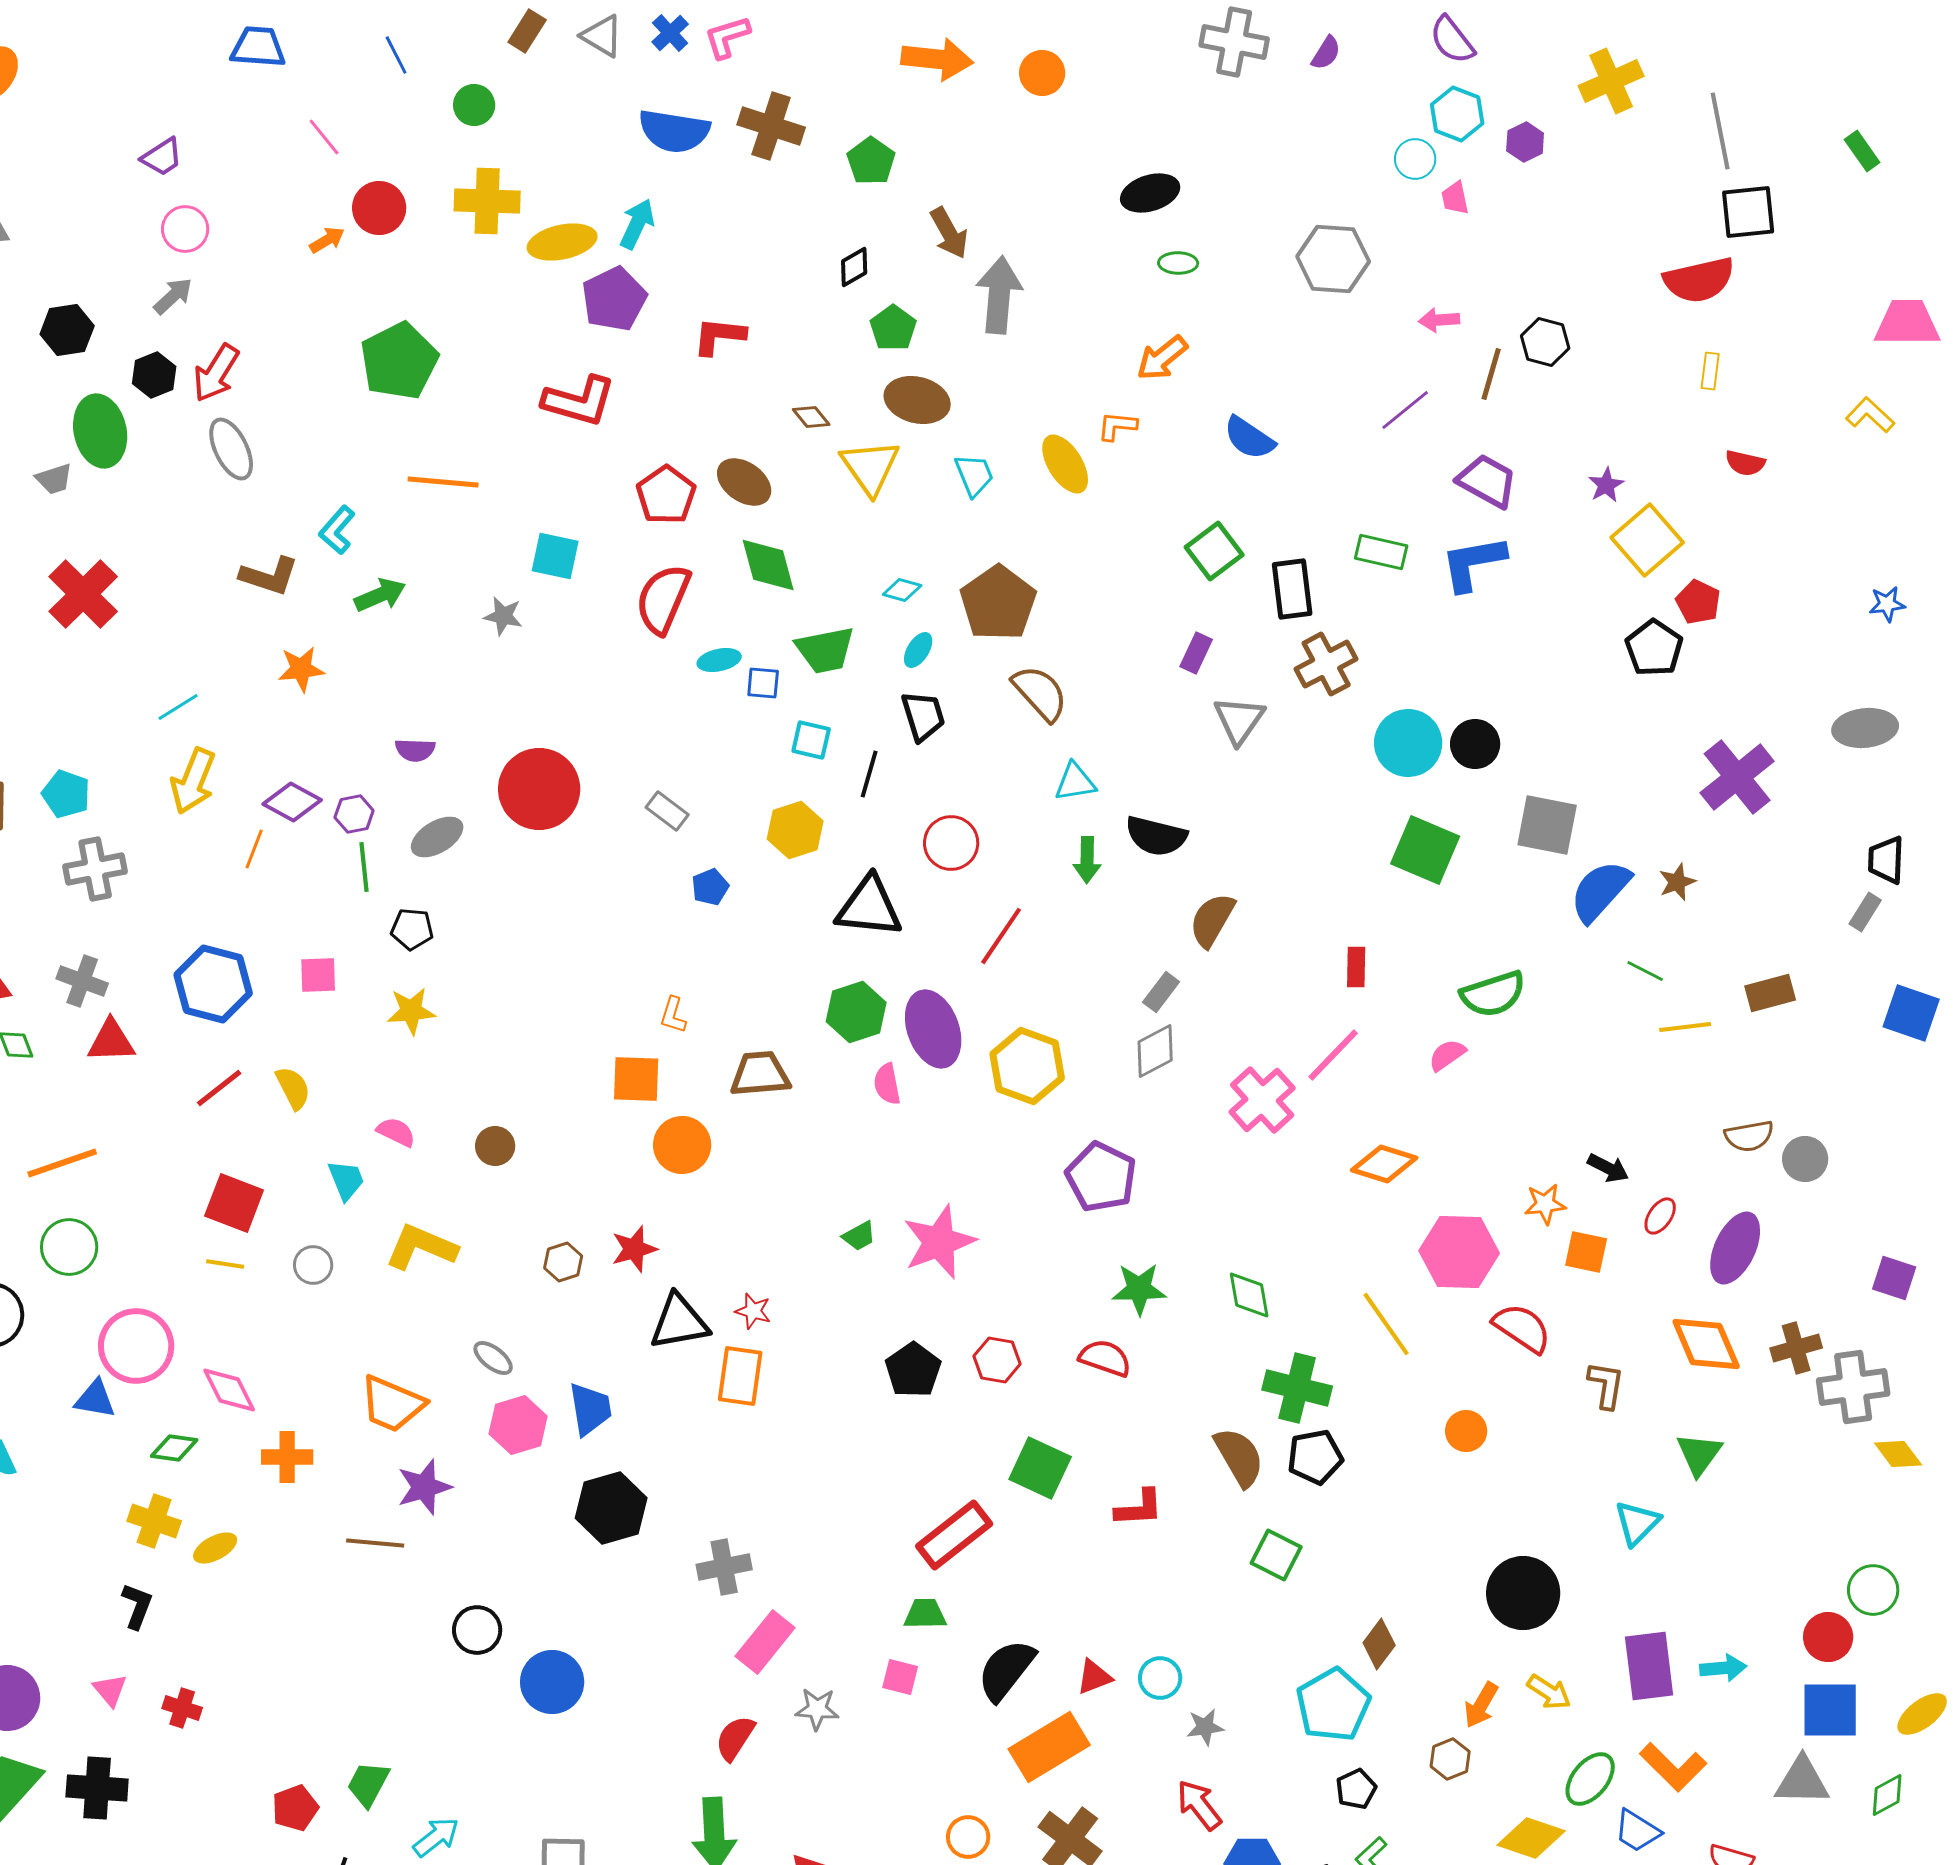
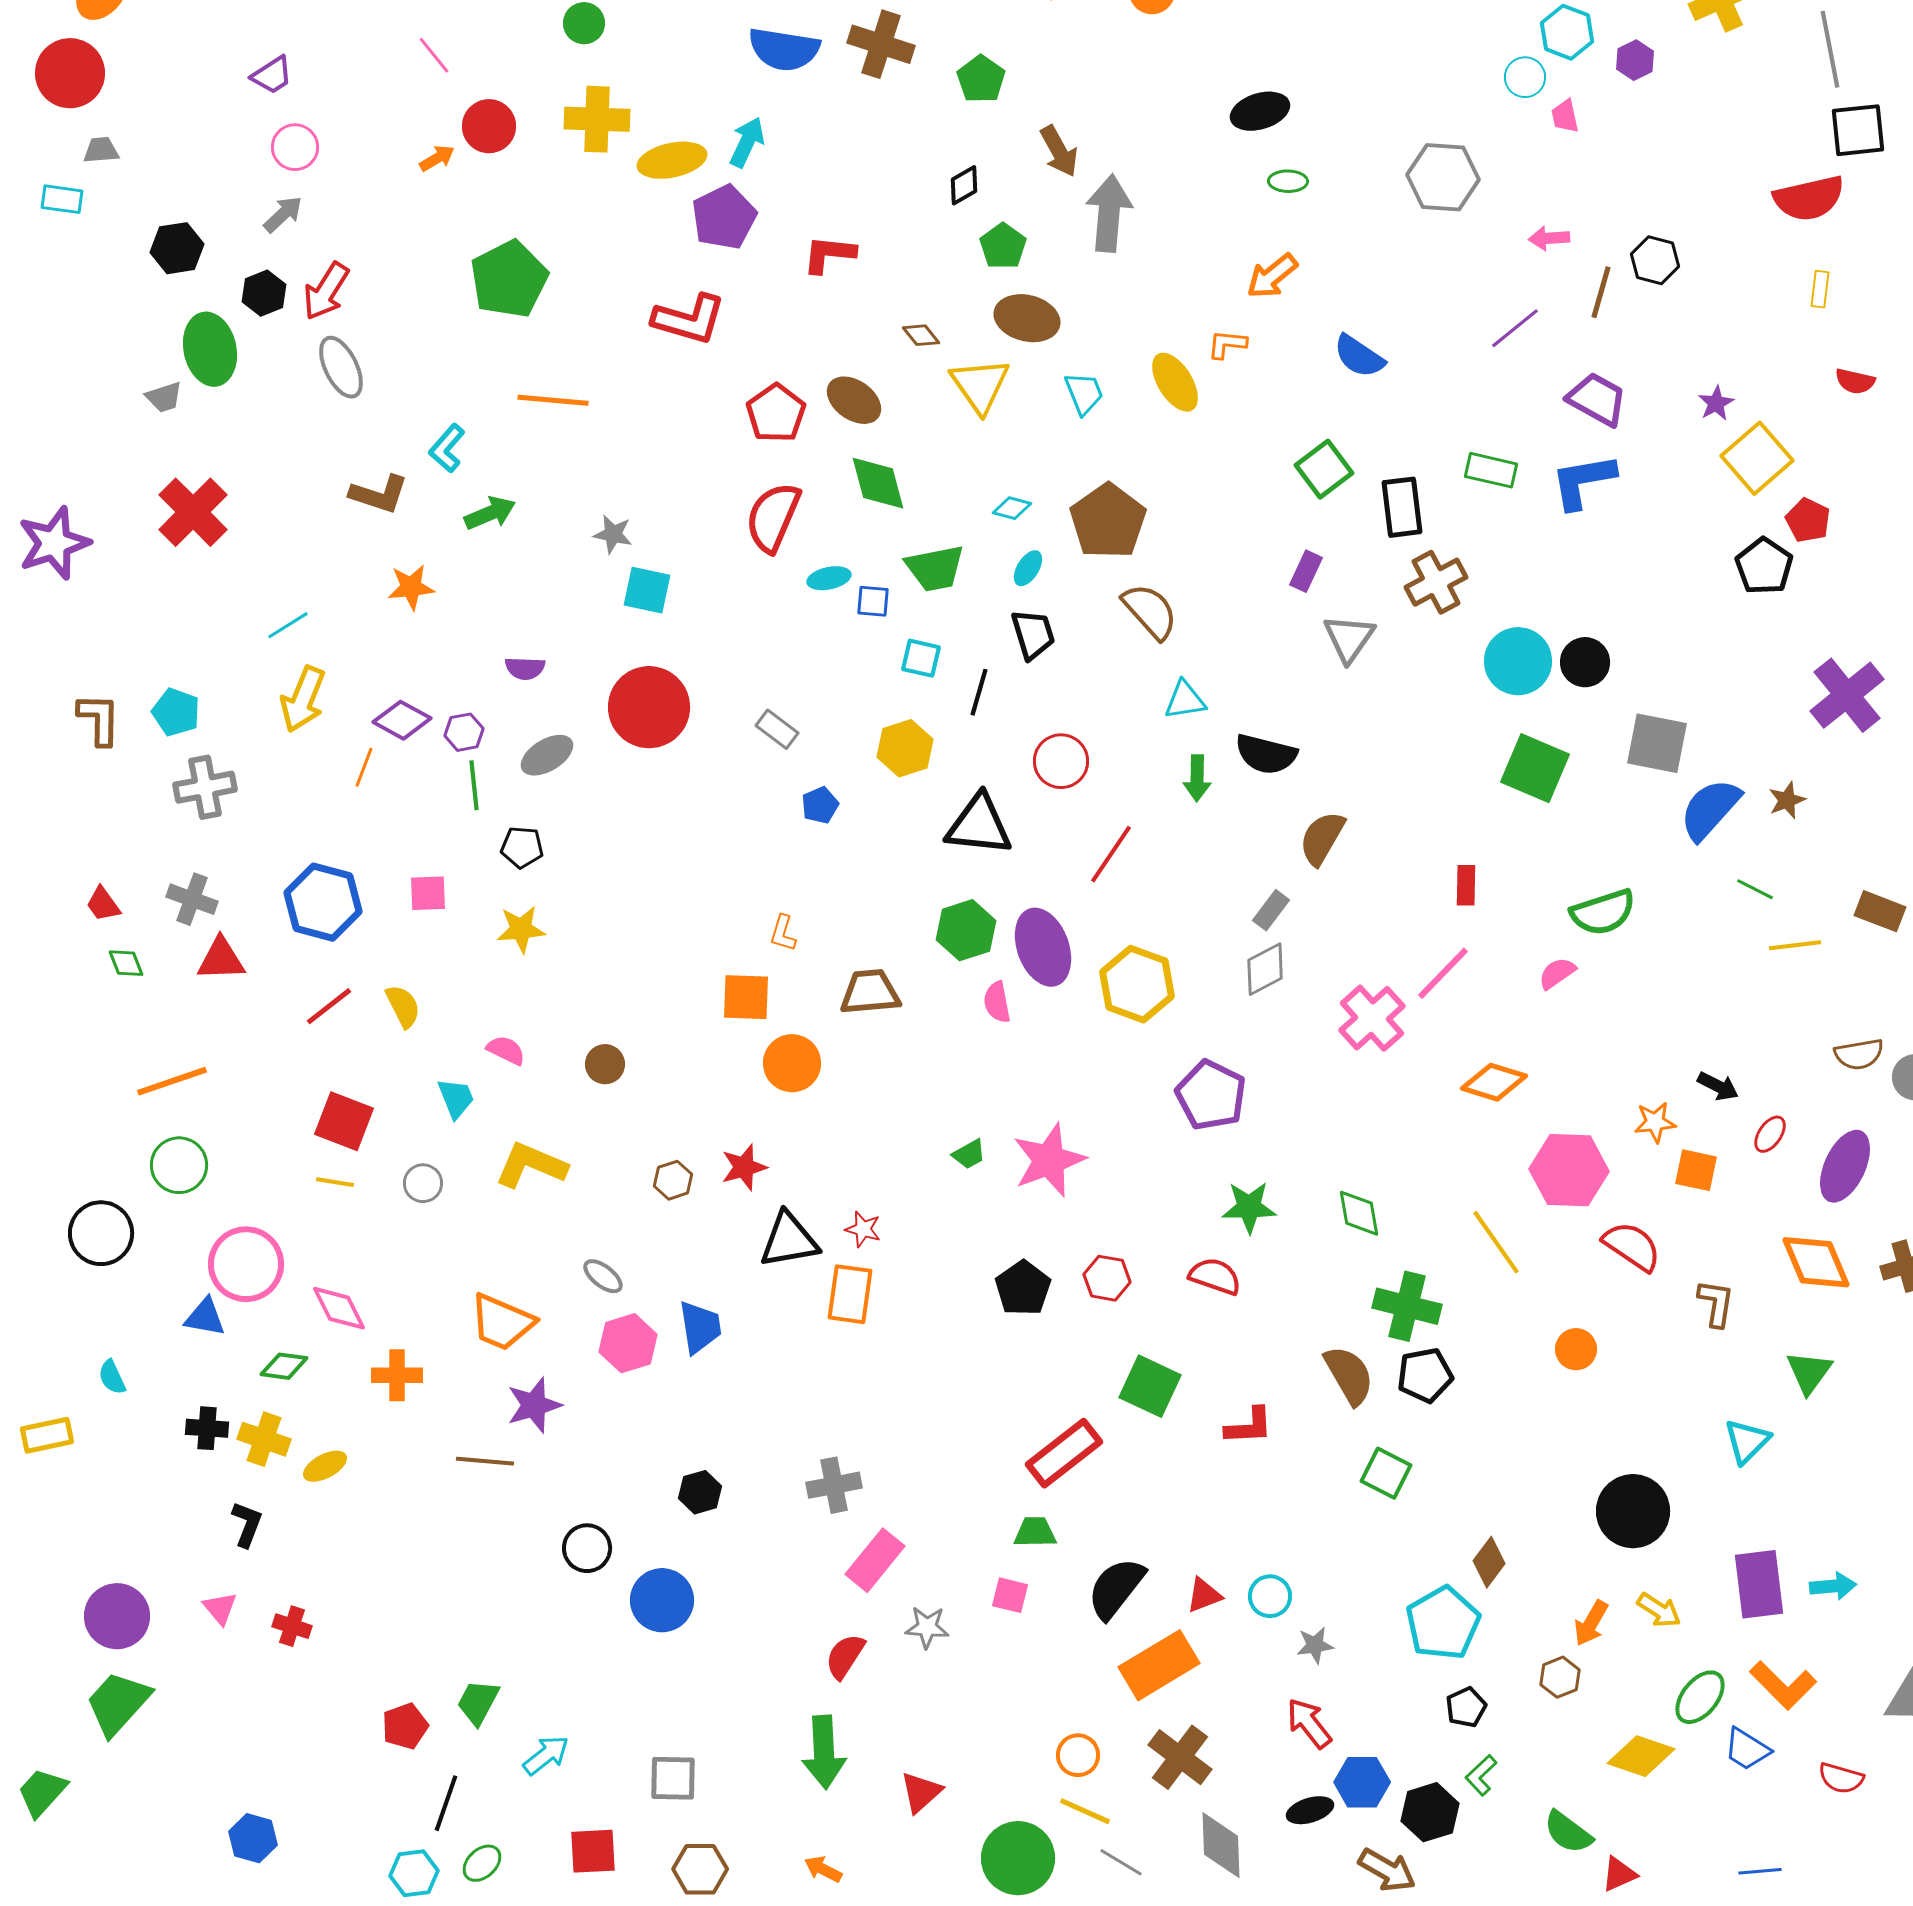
cyan square: (555, 556) -> (647, 590), moved
brown rectangle: (1770, 993) -> (1880, 911), turned 36
black hexagon: (611, 1508) -> (700, 1492), moved, size x0.6
black cross: (97, 1788) -> (207, 1428), moved, size x0.7

